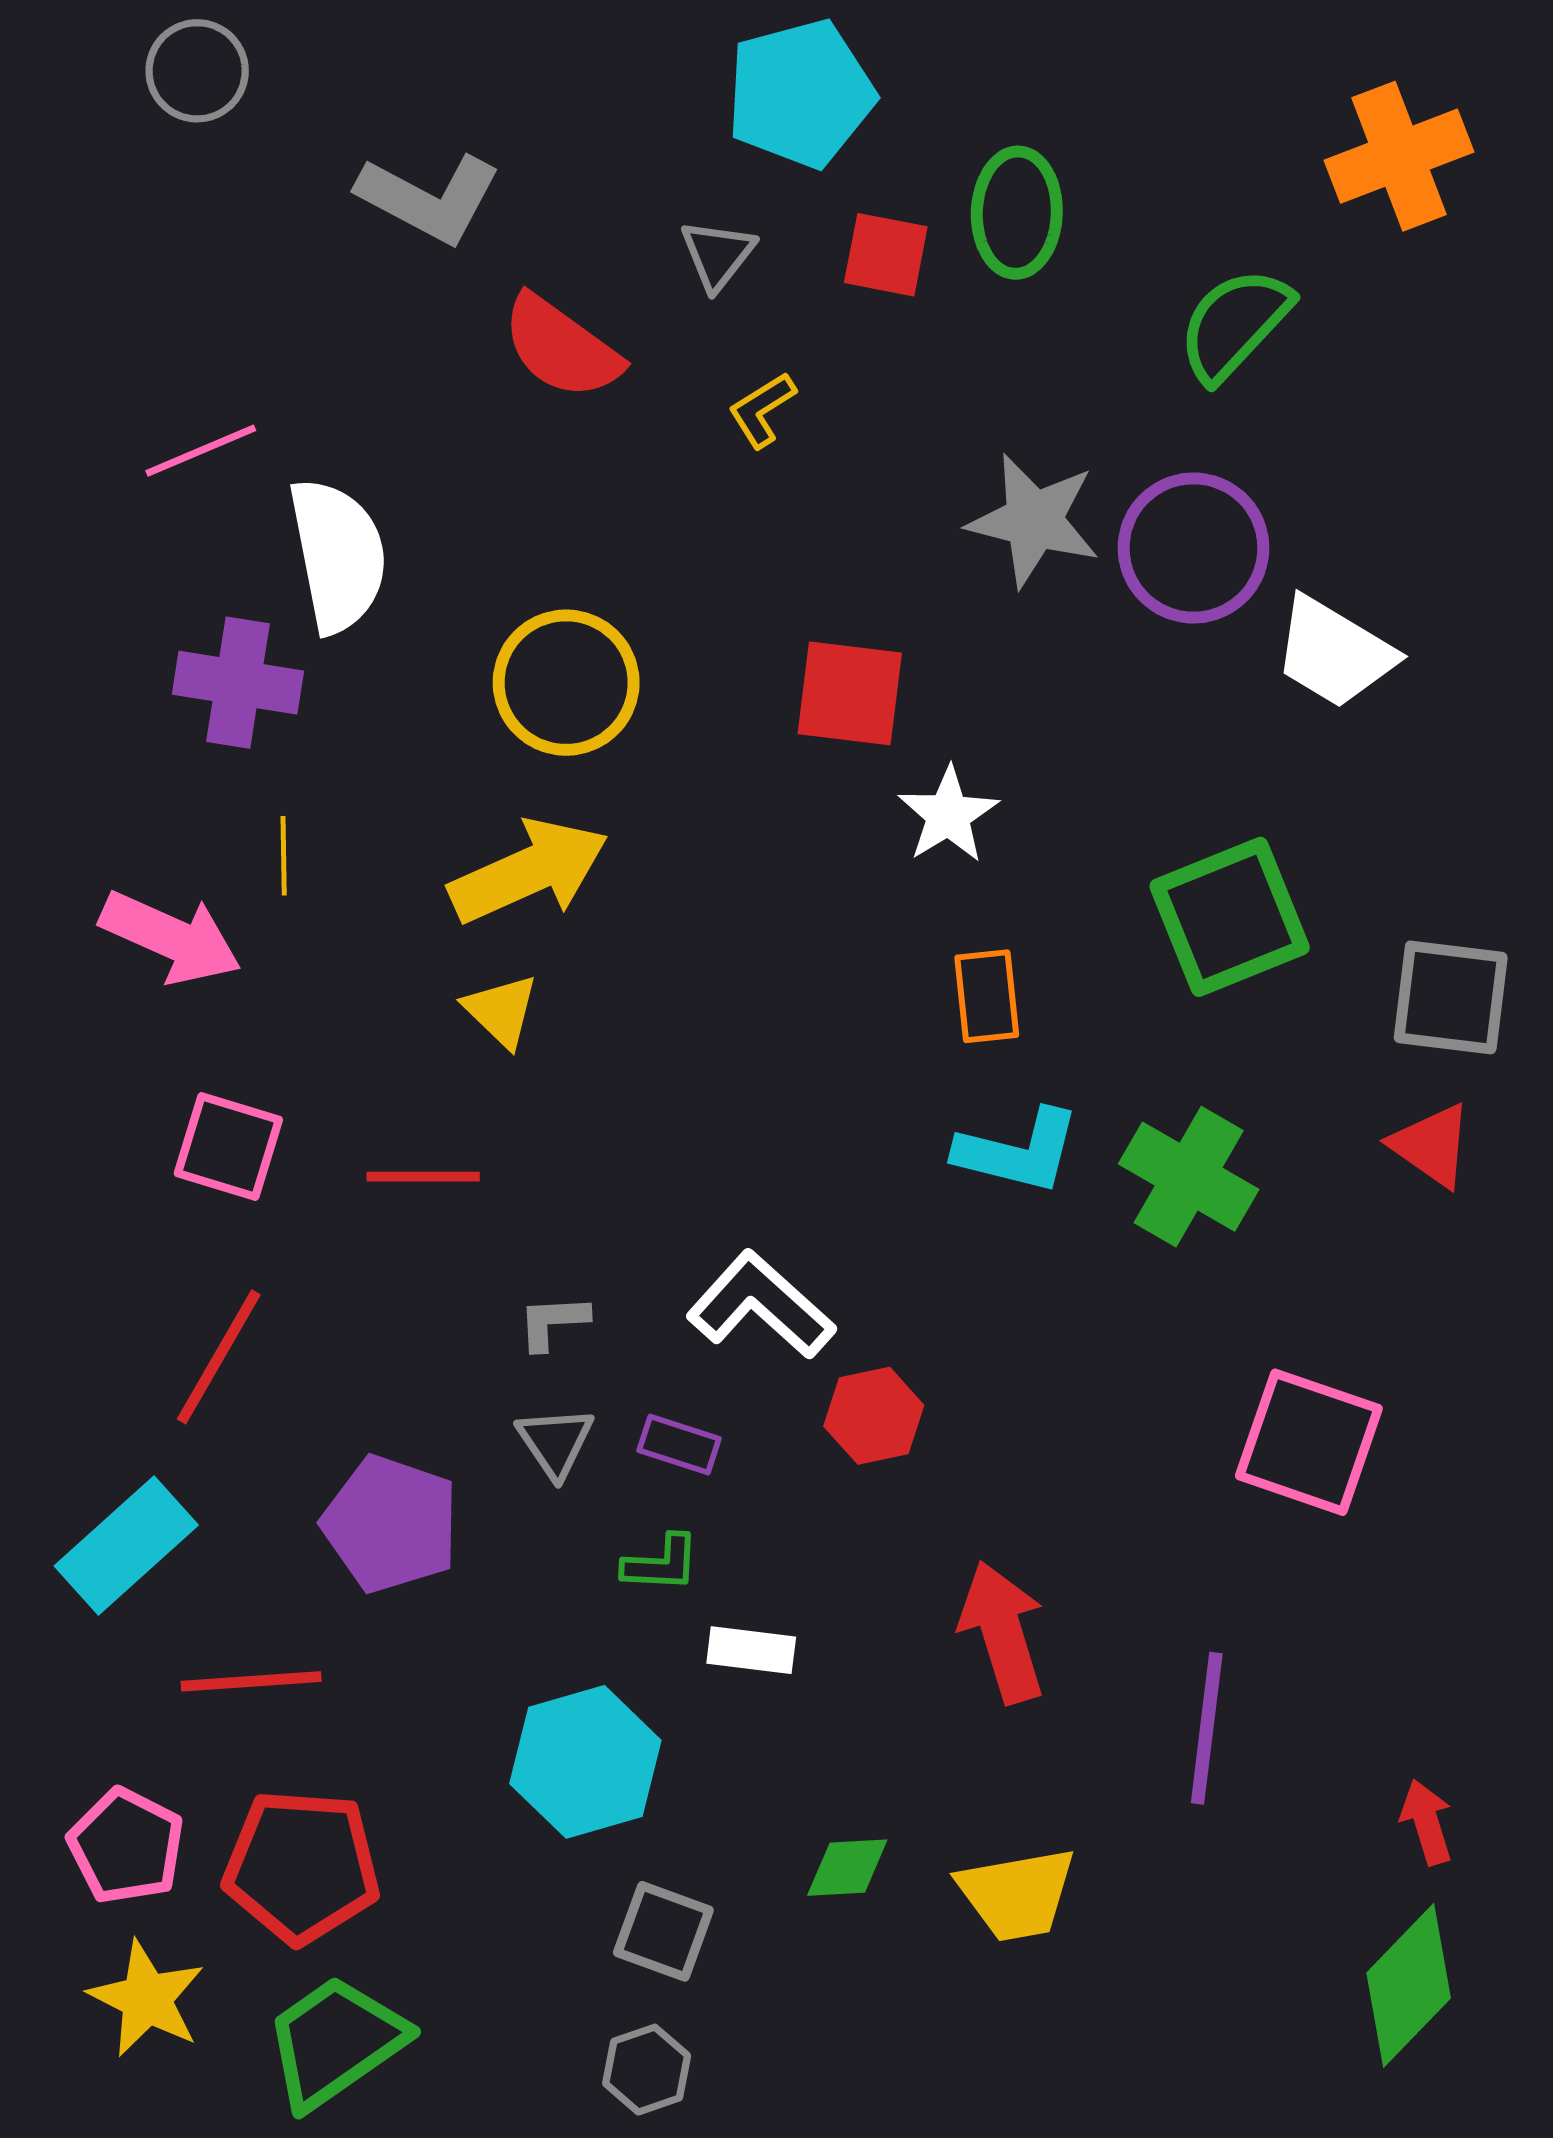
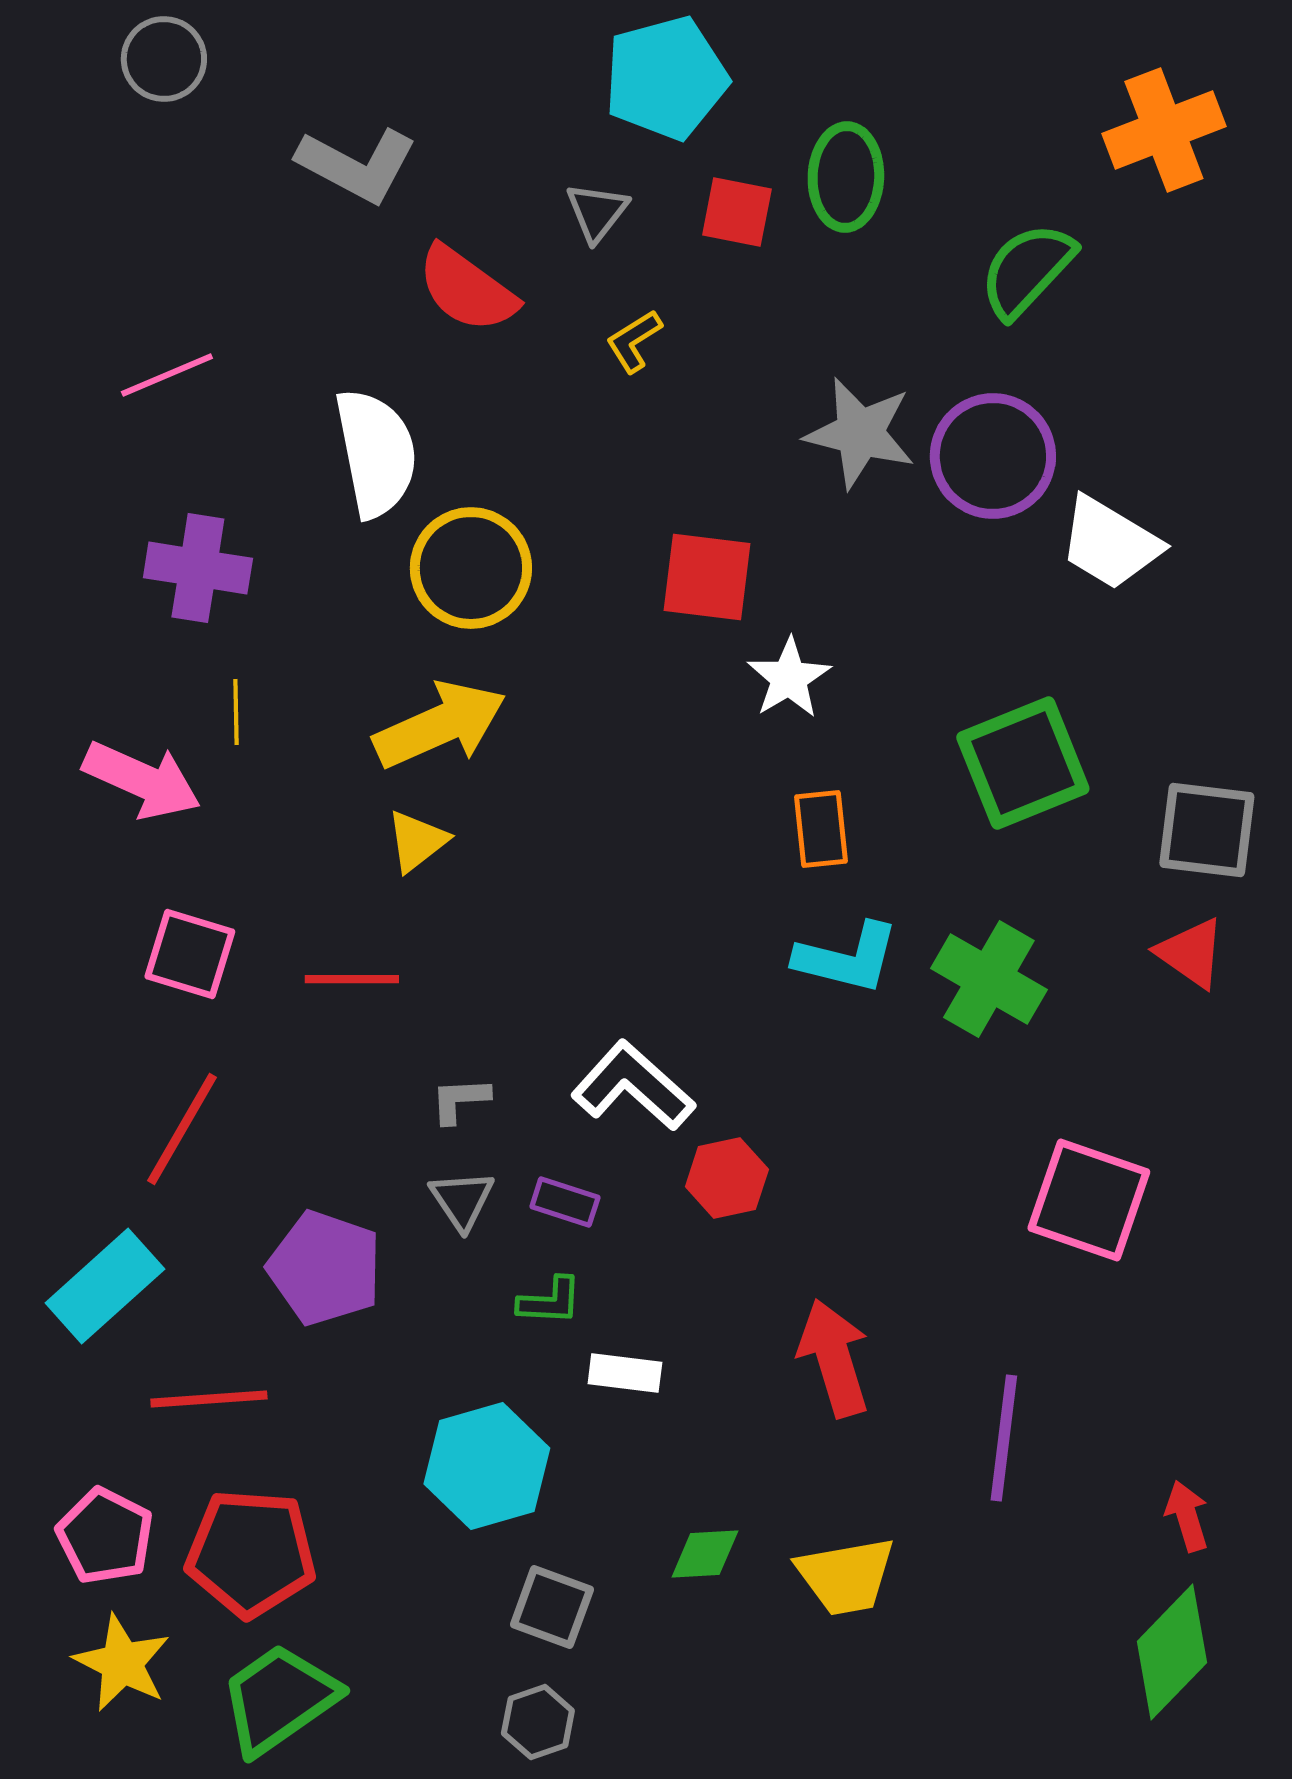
white semicircle: (338, 555) -> (376, 453), moved
yellow triangle: (501, 1011) -> (417, 841), turned 38

